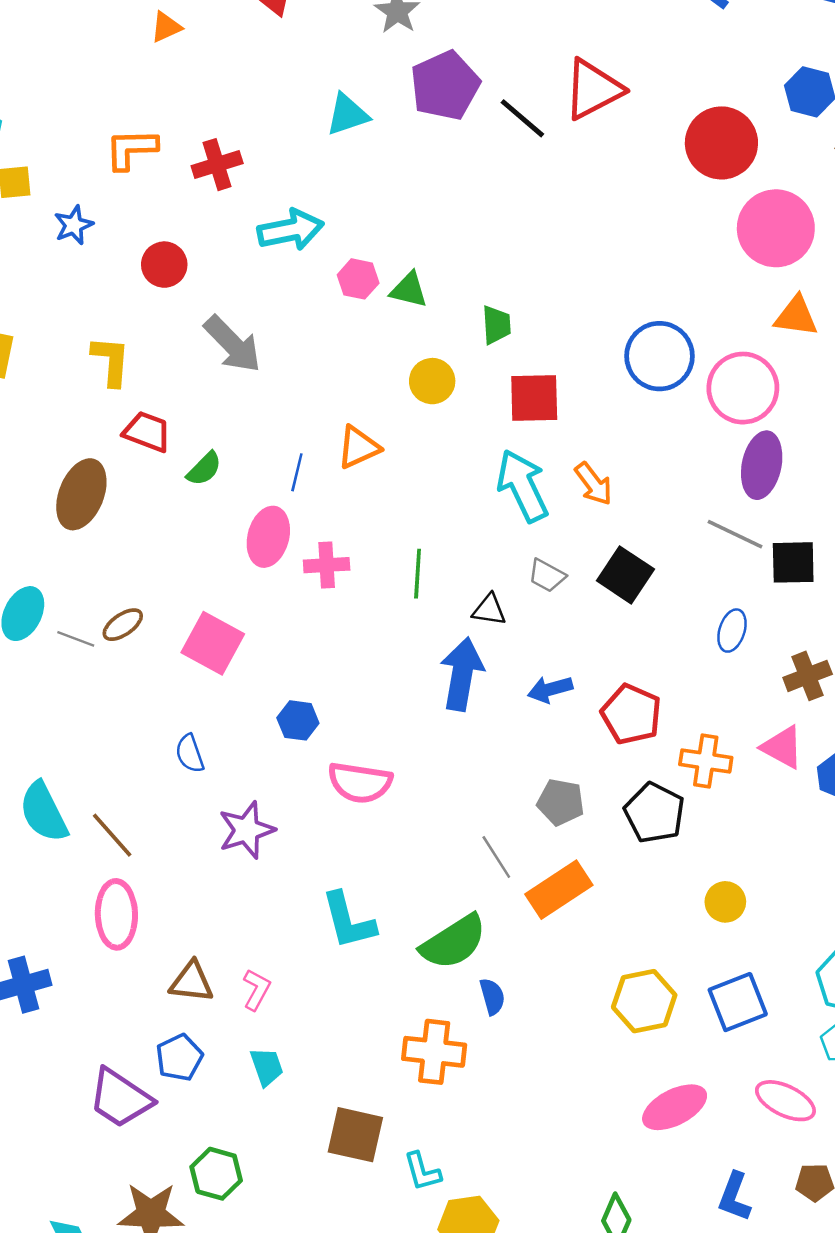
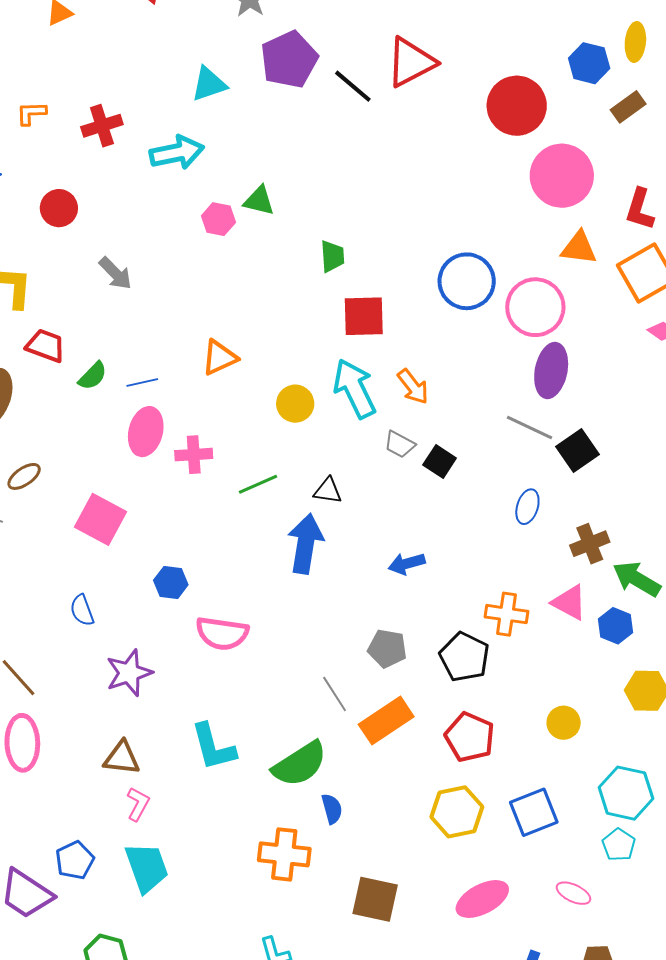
orange L-shape: (131, 149) -> (31, 113), size x0.7
cyan arrow: (291, 230) -> (177, 153), moved
green triangle: (409, 290) -> (259, 201), moved
gray arrow: (233, 344) -> (115, 273), size x0.7
yellow circle: (432, 381) -> (295, 404), moved
blue line: (297, 472) -> (142, 383), moved, turned 64
black square: (793, 562) -> (578, 450), turned -33
green line: (418, 574) -> (258, 484), moved, turned 63
black square: (625, 575) -> (440, 461), size x0.7
gray trapezoid: (547, 576) -> (400, 444), moved
brown ellipse: (123, 625) -> (24, 476), moved
blue arrow: (550, 689) -> (407, 564), moved
red pentagon: (631, 714) -> (470, 737), moved
yellow circle: (725, 902) -> (564, 723), moved
brown triangle: (192, 982) -> (122, 758), moved
cyan trapezoid: (267, 1067) -> (147, 867), size x1.6
pink ellipse: (785, 1101) -> (573, 893), size x0.7
brown square: (355, 1135) -> (375, 899), moved

